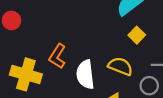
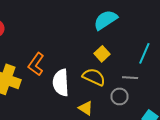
yellow square: (137, 35) -> (102, 54), moved

